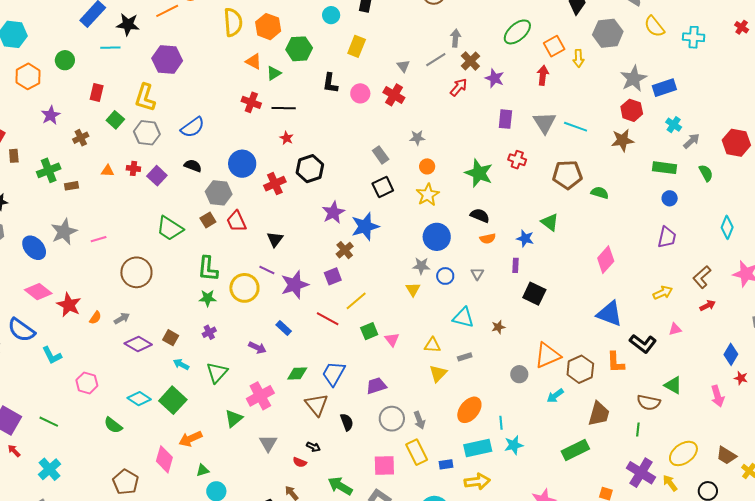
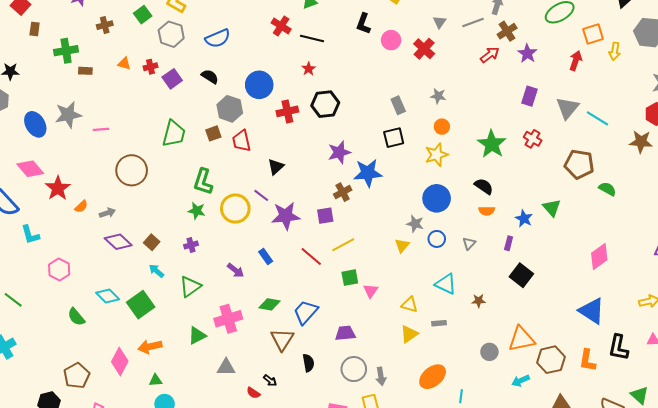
red cross: (133, 168) -> (150, 67), turned -32
green trapezoid: (170, 228) -> (174, 134), turned -120
black L-shape: (643, 344) -> (618, 348), turned 52
gray triangle: (268, 443) -> (226, 367), turned 48

